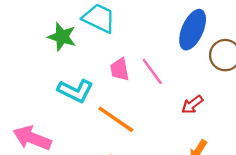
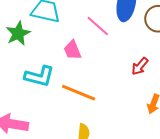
green star: (62, 37) -> (18, 33), turned -30
pink line: (152, 71) -> (98, 26), moved

